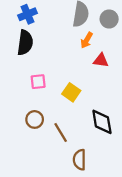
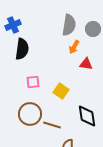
blue cross: (27, 14) -> (13, 25), moved
brown circle: (35, 119) -> (30, 114), size x1.5
brown line: (61, 132) -> (52, 125), turned -42

